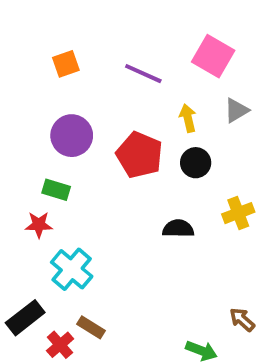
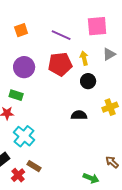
pink square: (213, 56) -> (97, 26), turned -35
red pentagon: (139, 155) -> (60, 64), moved, turned -30

